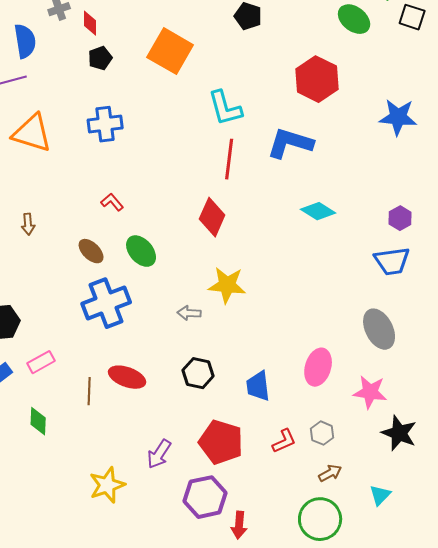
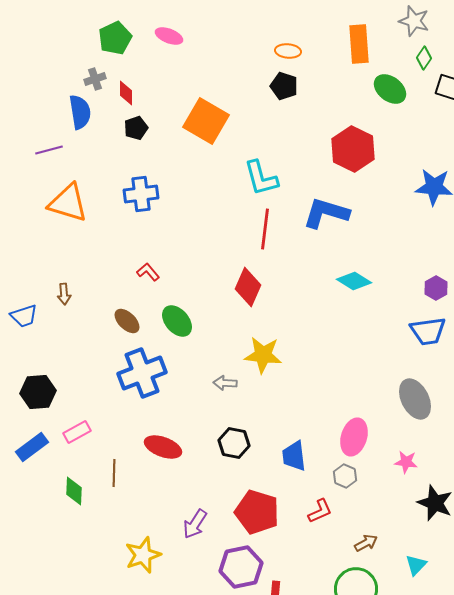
blue semicircle: (25, 41) -> (80, 112), moved
brown line: (89, 391) -> (114, 473), moved
pink star: (370, 392) -> (406, 462), size x0.7
gray hexagon: (322, 433) -> (345, 476), moved

